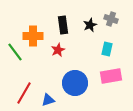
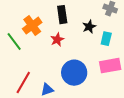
black star: (90, 25) -> (89, 27), moved
orange cross: (33, 36) -> (32, 26), turned -36

